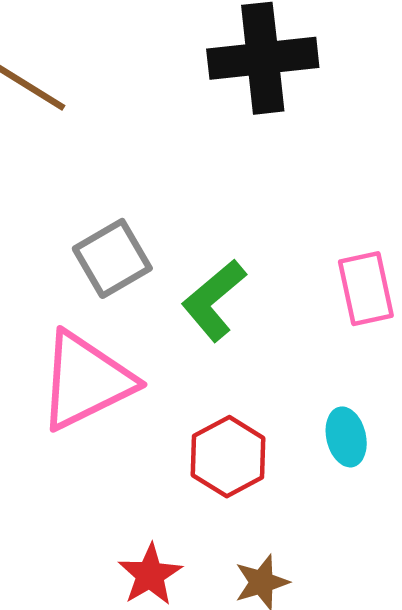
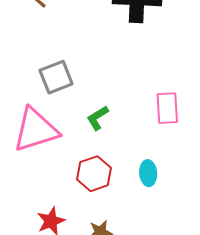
green L-shape: (214, 300) -> (98, 118), moved, size x0.7

